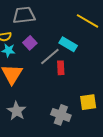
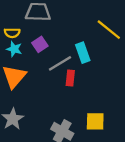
cyan rectangle: (68, 44) -> (83, 53), turned 30

